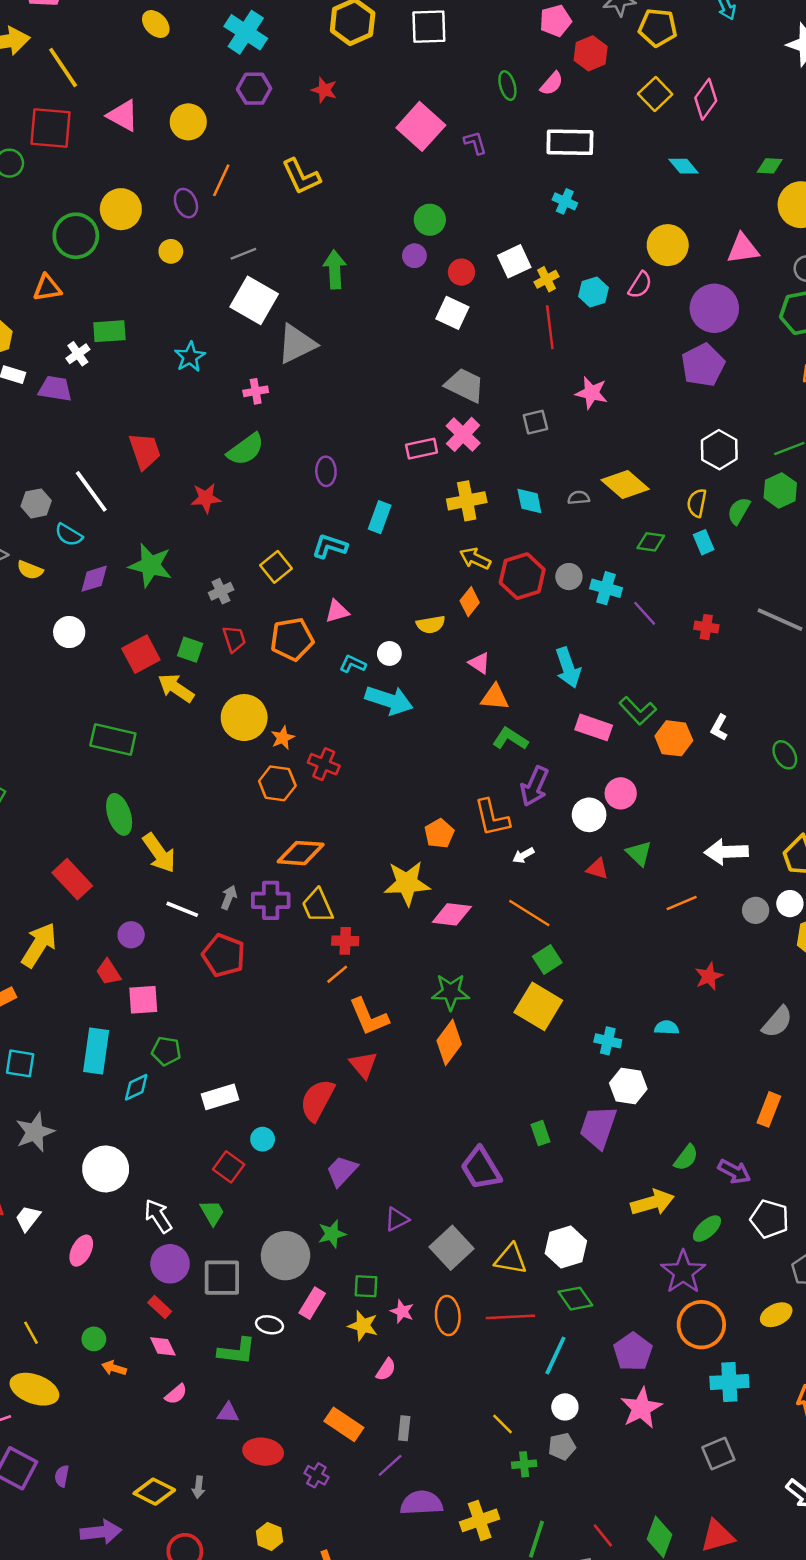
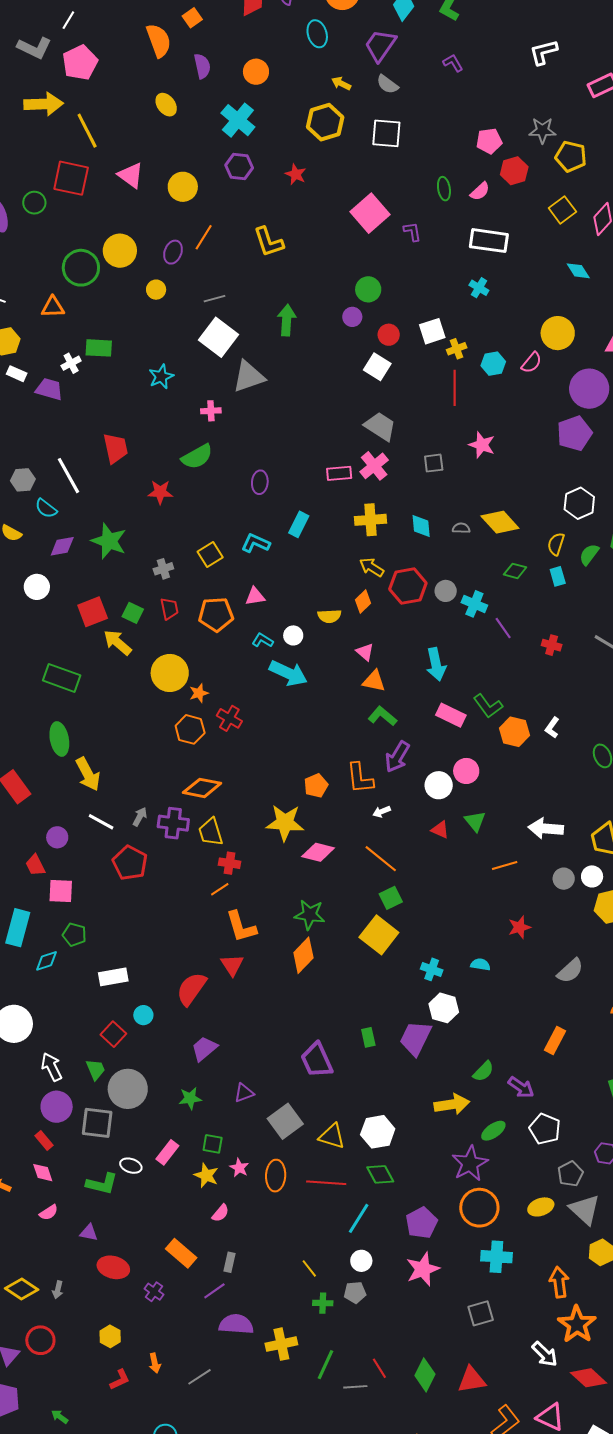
purple ellipse: (186, 203) -> (173, 252), turned 35
gray circle: (286, 1256) -> (128, 1089), moved

